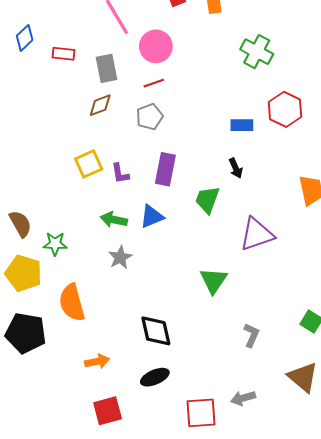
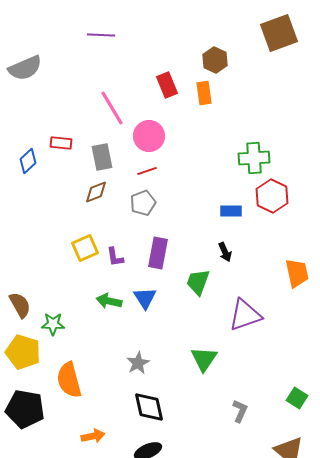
blue diamond: (25, 38) -> (28, 161), moved
green cross: (257, 52) -> (254, 158), moved, turned -32
blue triangle: (152, 216) -> (145, 298), turned -40
gray star: (120, 257) -> (138, 363), moved

